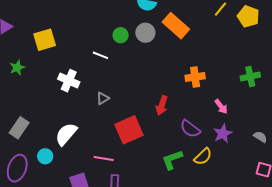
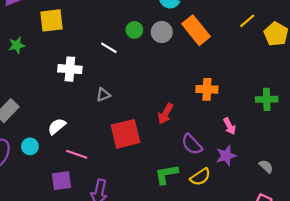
white cross: (69, 81) -> (70, 69), turned -30
white semicircle: (66, 134) -> (57, 126), size x0.7
pink line: (104, 158) -> (77, 154), moved

